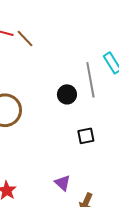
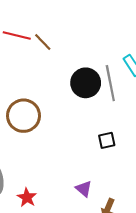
black circle: (67, 94) -> (86, 83), moved, size x1.5

